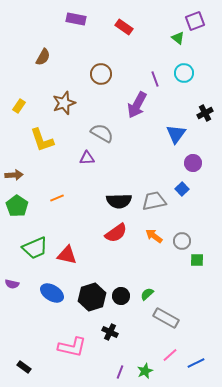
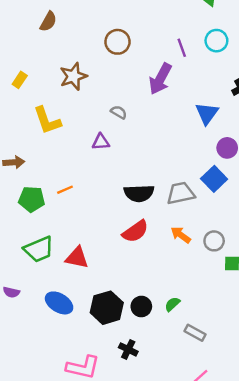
gray semicircle: (102, 133) -> (119, 112), size x0.6
blue square: (182, 189) -> (214, 179), size x1.5
green pentagon: (17, 206) -> (32, 199), moved, turned -30
gray rectangle: (166, 318) -> (195, 333), size x0.7

